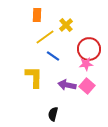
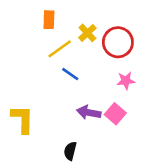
red circle: (89, 49) -> (118, 42), moved
pink star: (86, 64) -> (126, 81), moved
yellow L-shape: (34, 77) -> (22, 119), moved

